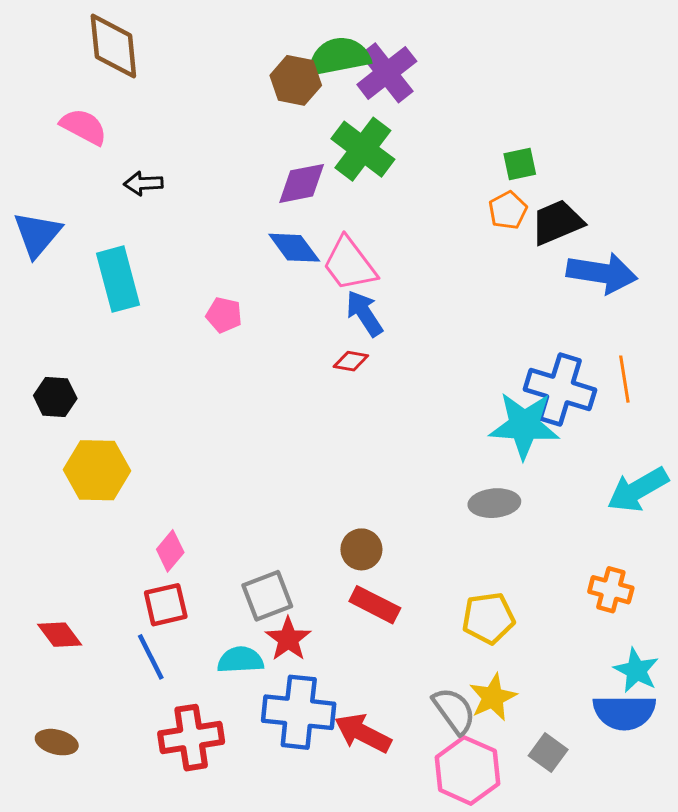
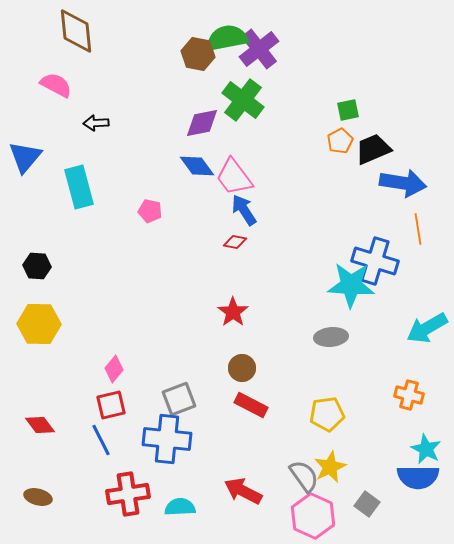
orange line: (624, 379) -> (418, 229), moved
yellow hexagon: (97, 470) -> (39, 324), moved
red star: (288, 639) -> (233, 312), moved
cyan semicircle: (240, 660) -> (180, 507), moved
blue cross: (299, 712) -> (167, 439), moved

